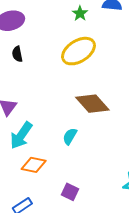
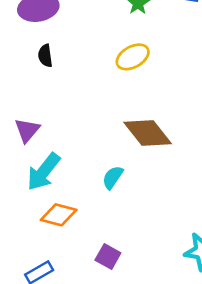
yellow ellipse: (78, 51) -> (133, 57), size x0.7

